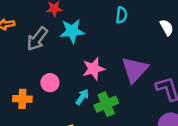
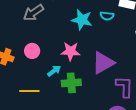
cyan semicircle: (121, 15) -> (107, 16), turned 72
cyan star: (72, 31) -> (82, 20), moved

